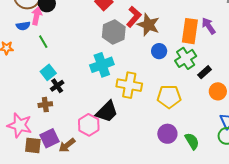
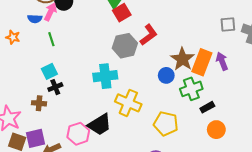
brown star: (148, 25) -> (182, 59), moved

